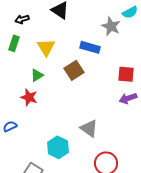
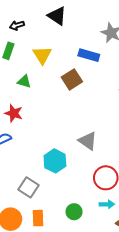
green triangle: (37, 75) -> (24, 82), moved, turned 48
red star: (29, 97) -> (14, 113), moved

